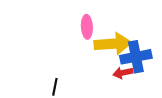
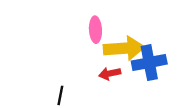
red arrow: (123, 73) -> (110, 74), moved

